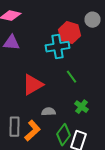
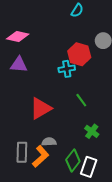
cyan cross: (58, 47) -> (67, 69), size x0.7
gray semicircle: (48, 112) -> (49, 142), moved

